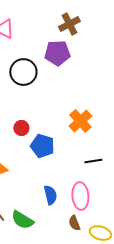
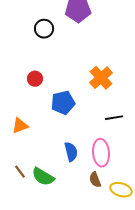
black circle: (23, 72) -> (44, 29), size x0.7
red circle: (21, 128) -> (35, 79), moved
blue pentagon: (42, 146) -> (63, 103), turned -30

